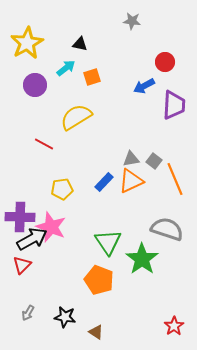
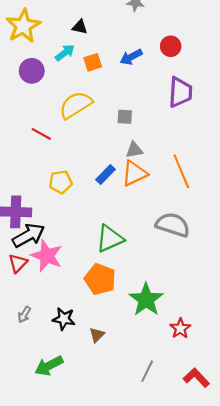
blue arrow: (144, 86) -> (131, 57), moved
gray square: (154, 161) -> (125, 117), moved, turned -35
pink star: (51, 227) -> (47, 256), moved
green triangle: (108, 242) -> (110, 239), turned 40
green star: (142, 259) -> (146, 300), moved
brown triangle: (96, 332) -> (97, 335), turned 42

